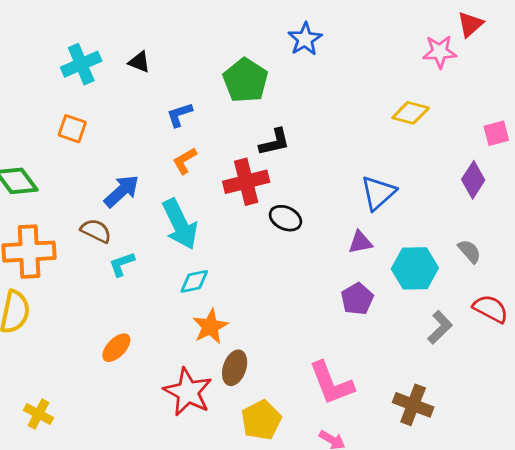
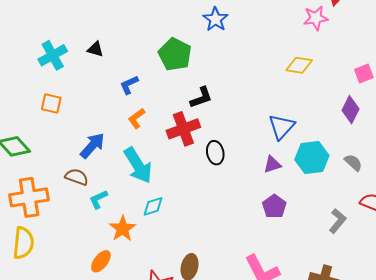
black ellipse: (285, 218) -> (215, 153), turned 60
cyan hexagon: (415, 268) -> (312, 158), moved
orange star: (210, 326) -> (123, 229), moved

